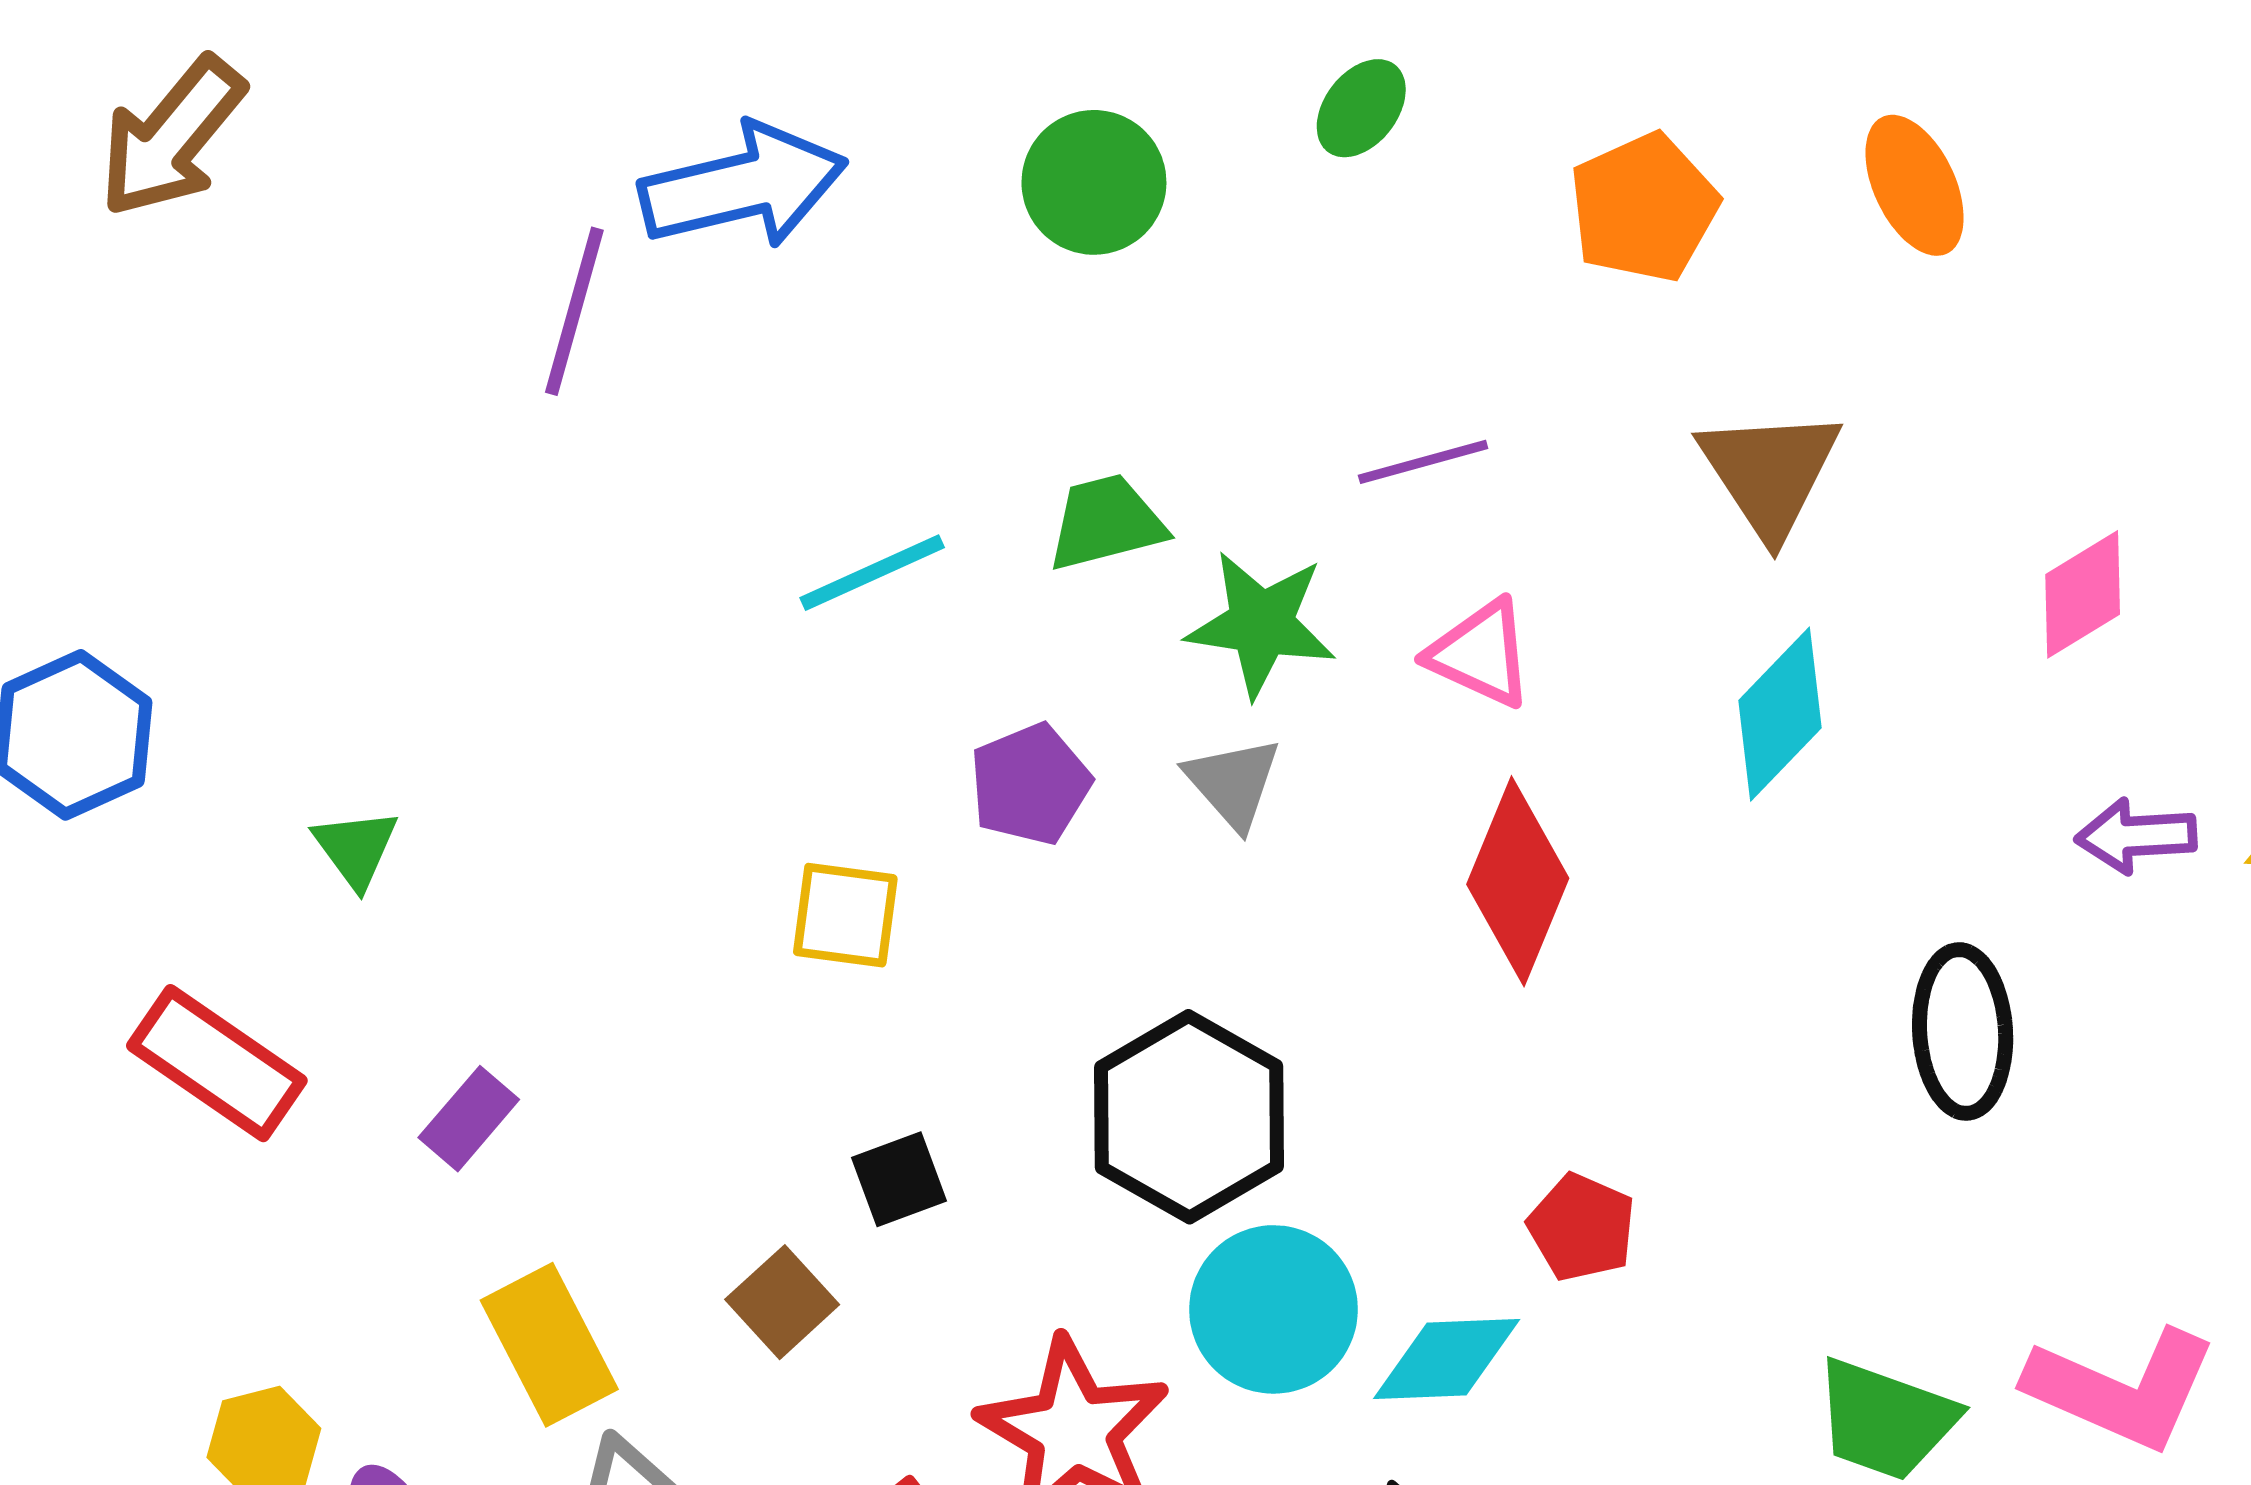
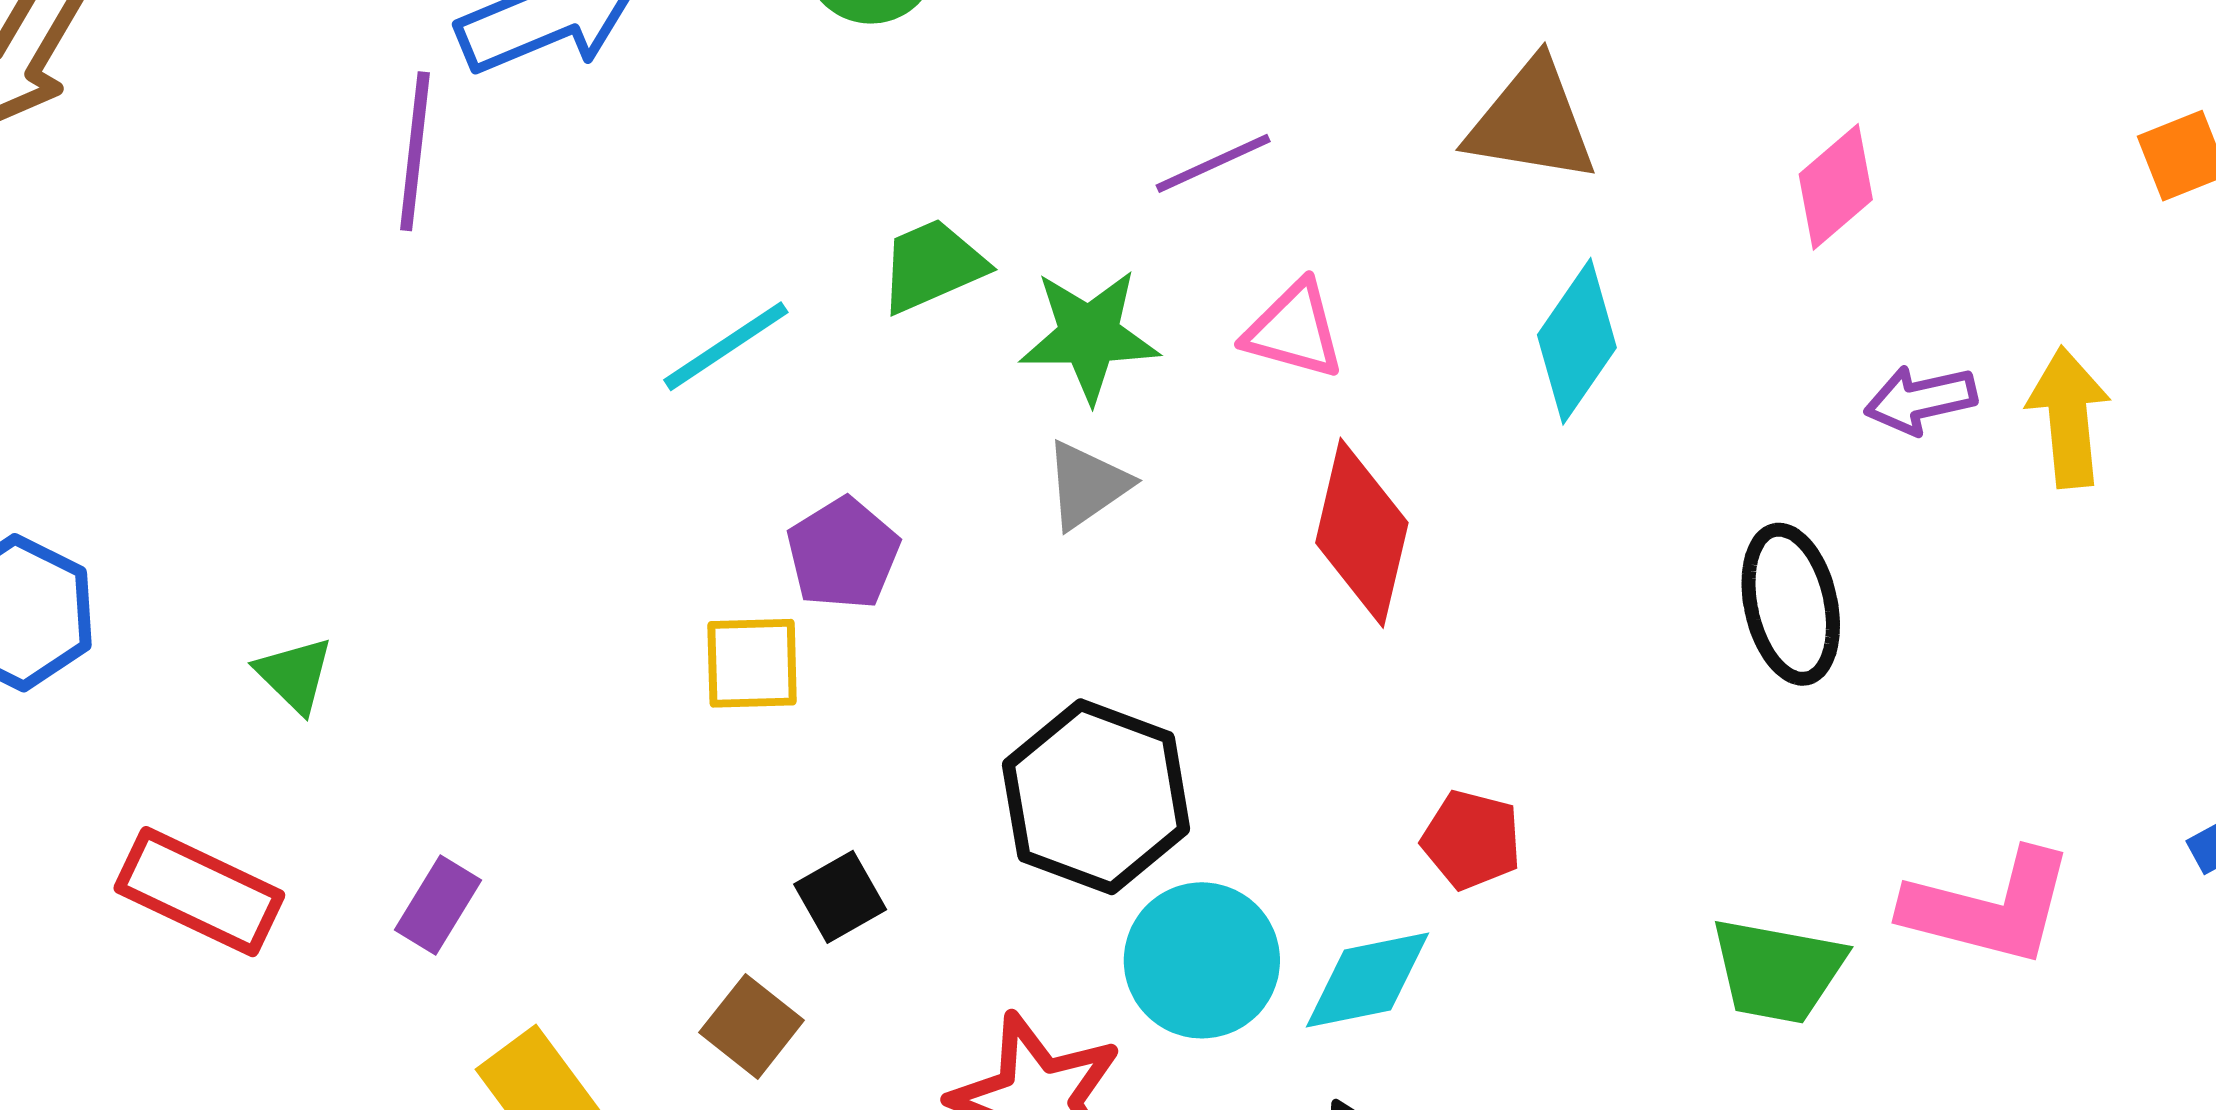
brown triangle: (1770, 472) -> (1532, 122), turned -38
gray triangle: (1233, 783) -> (1087, 485), turned 46
purple pentagon: (1030, 784) -> (843, 554), moved

